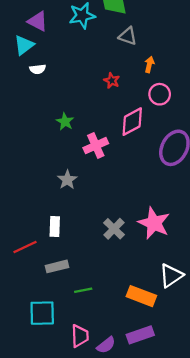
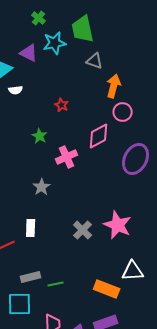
purple triangle: (38, 21) -> (29, 53), moved
orange arrow: (149, 65) -> (114, 86), size x1.6
red star: (112, 81) -> (62, 105), moved
gray rectangle: (57, 266) -> (31, 277), moved
white triangle: (171, 276) -> (133, 271), turned 30

